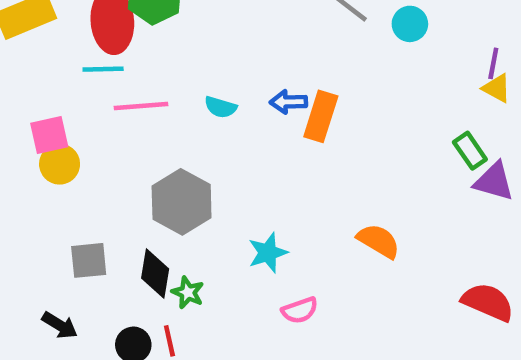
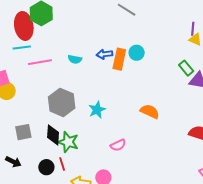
cyan circle: (410, 24) -> (137, 53), moved
cyan star: (268, 253) -> (97, 110), moved
green star: (188, 292) -> (68, 142), size x1.5

